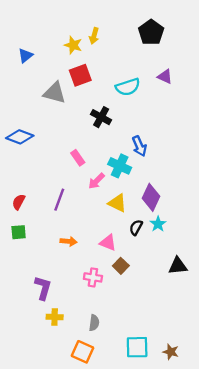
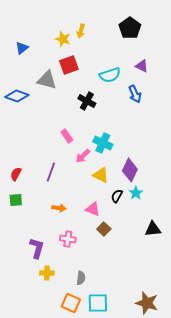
blue diamond: (20, 137) -> (17, 96), moved
blue arrow: (139, 146) -> (135, 94), moved
pink cross: (93, 277) -> (68, 239), moved
cyan square: (137, 347) -> (98, 303), moved
brown star: (171, 352) -> (147, 303), size x1.6

